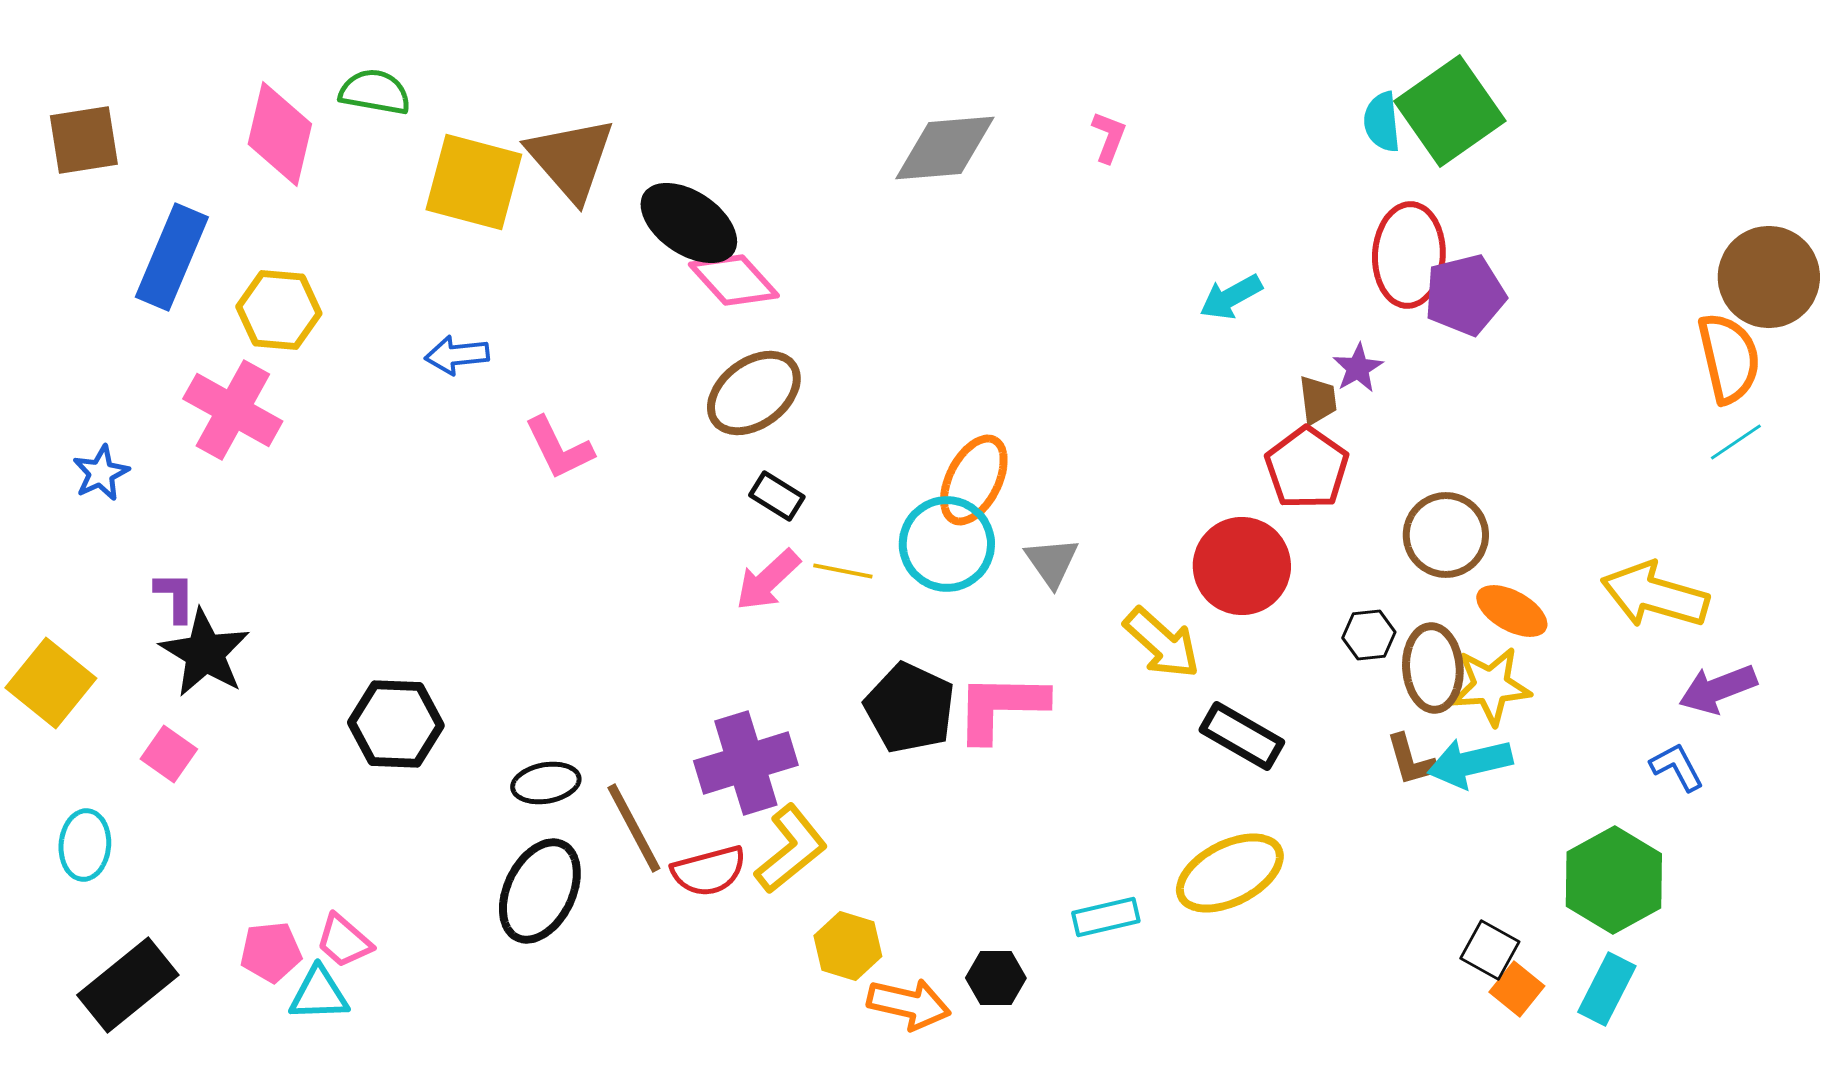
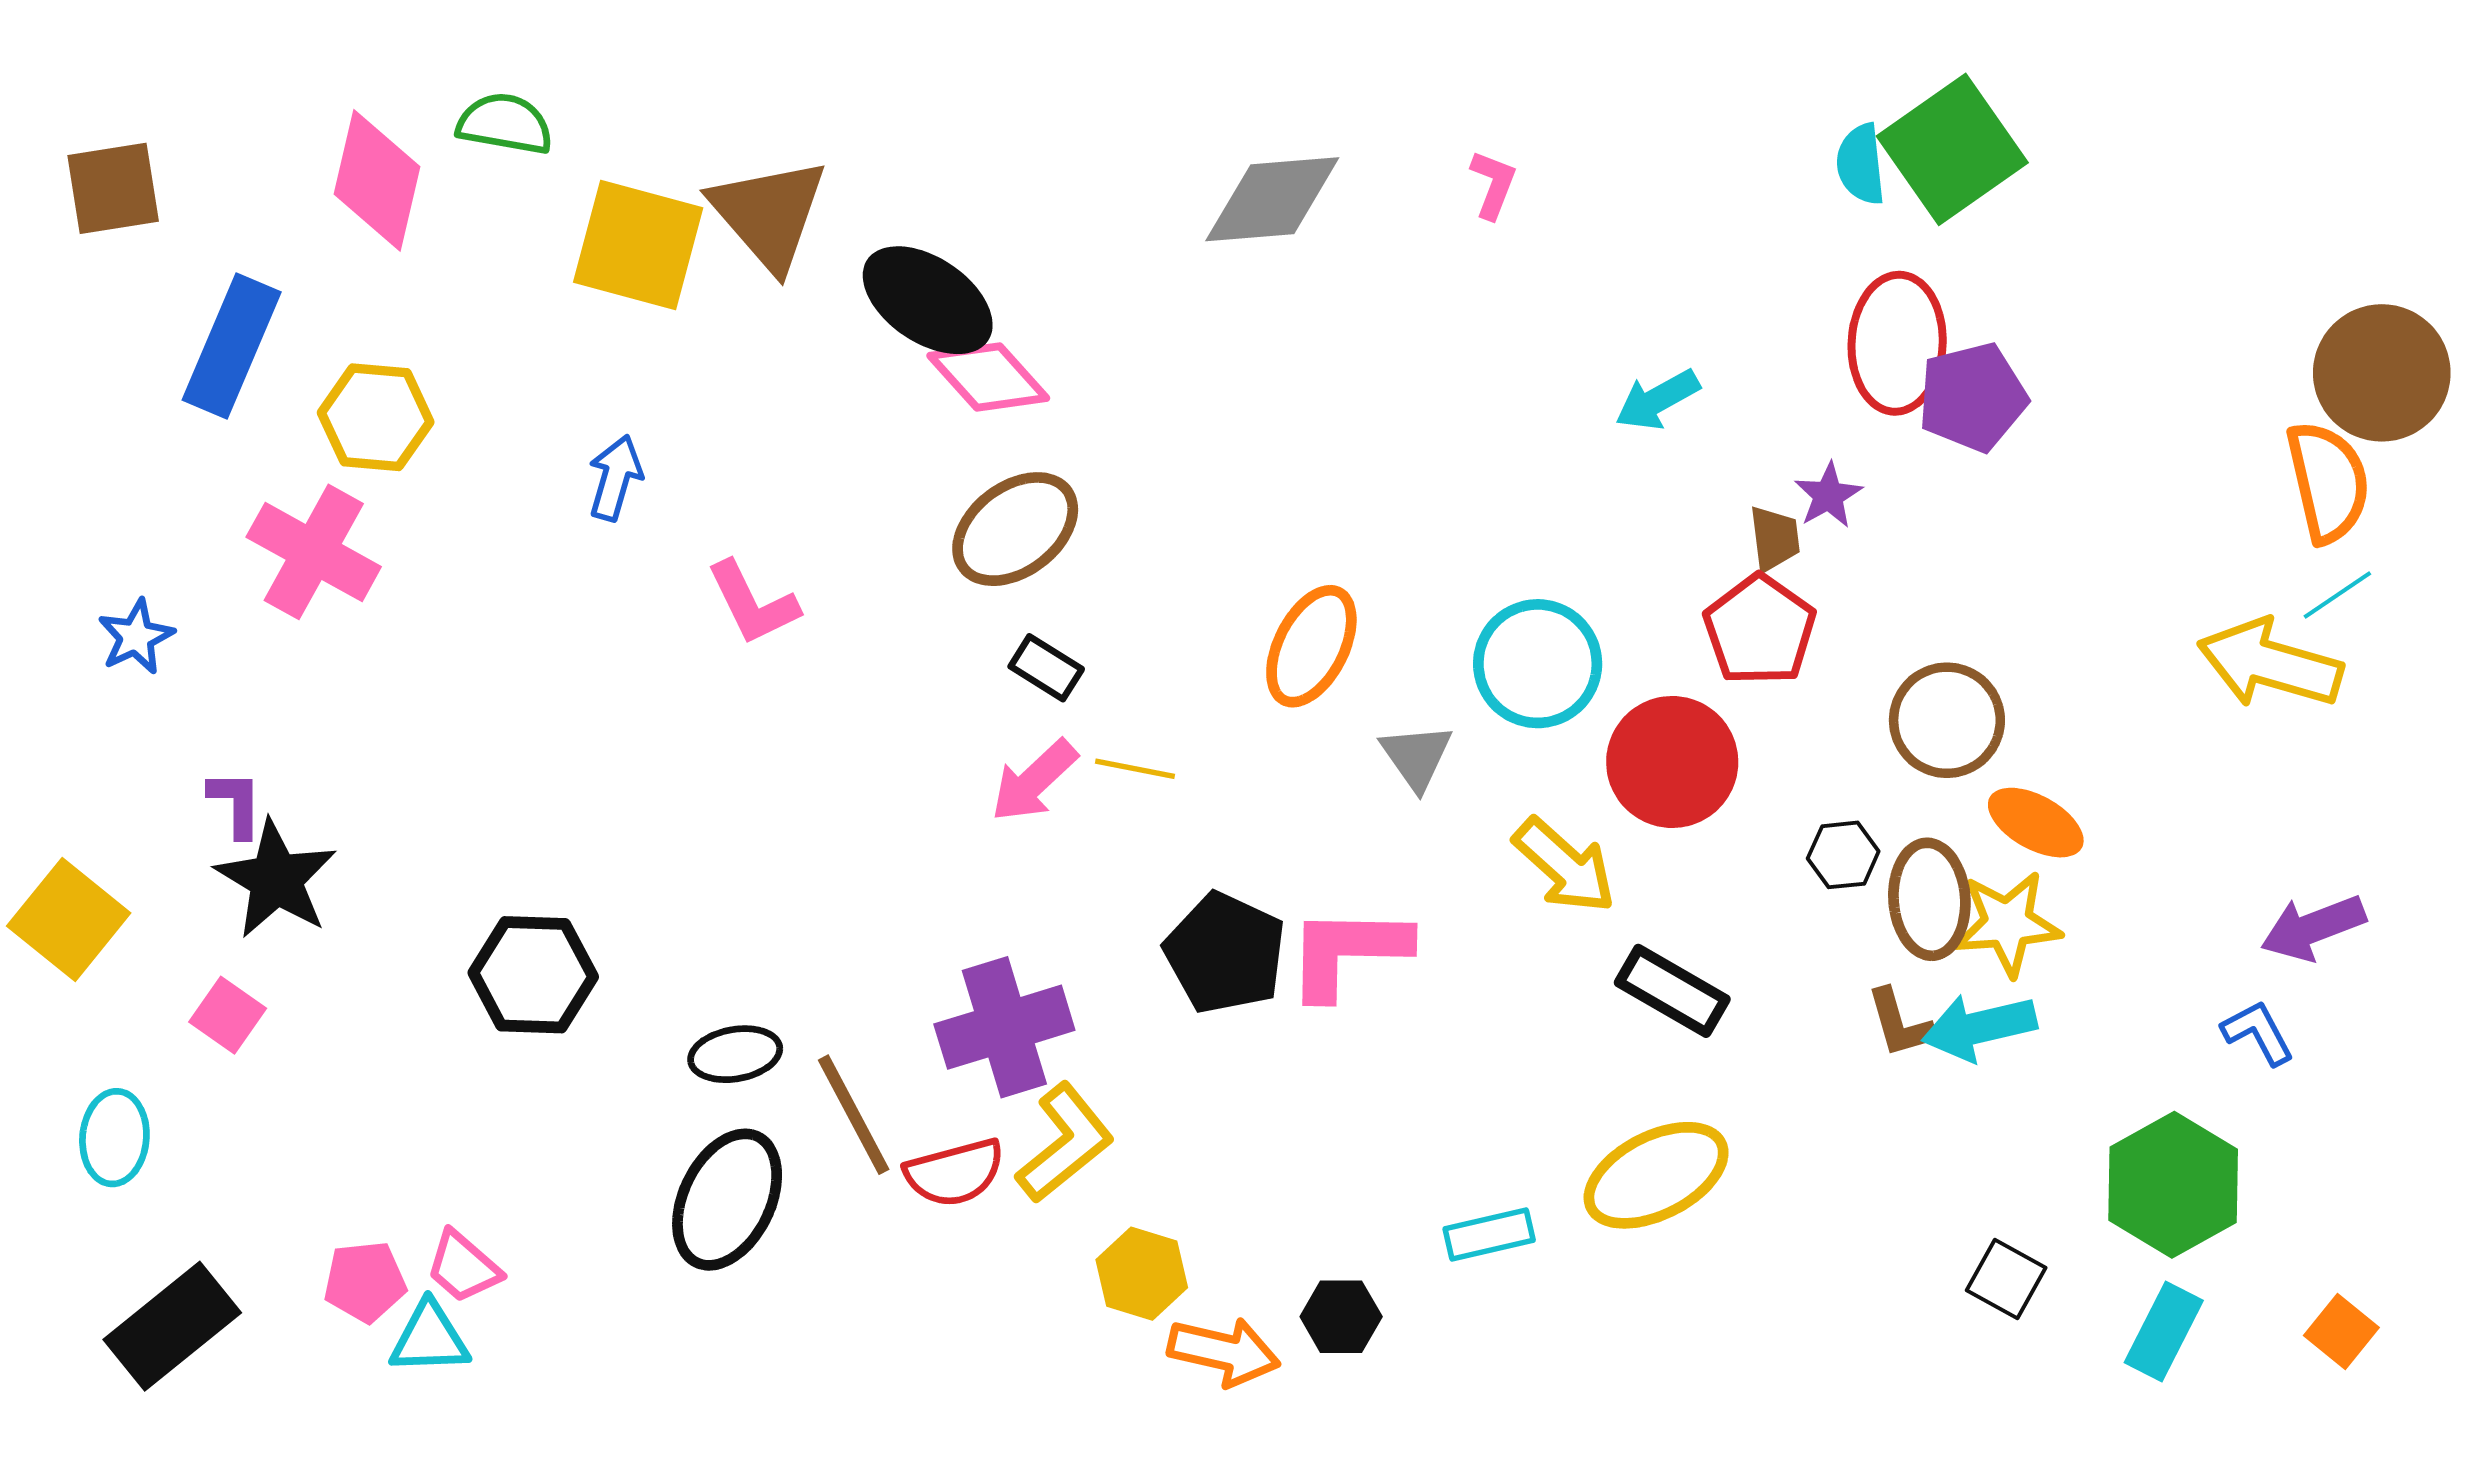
blue arrow: (457, 355) -> (615, 478), turned 112
cyan circle: (947, 544) -> (1538, 664), moved
yellow arrow: (1655, 595) -> (2270, 664), moved
orange square: (1517, 989) -> (2341, 1332), moved

